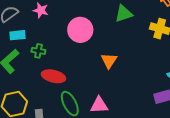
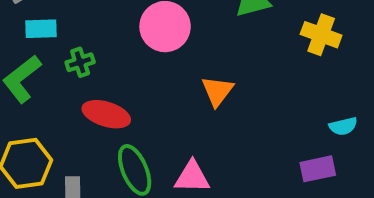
green cross: (38, 51) -> (80, 62), turned -32

